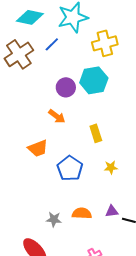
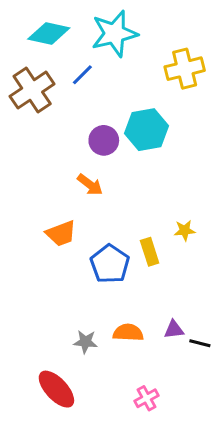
yellow cross: (105, 43) -> (185, 69), moved
yellow rectangle: (96, 133) -> (150, 252), moved
yellow star: (111, 167) -> (185, 230), moved

